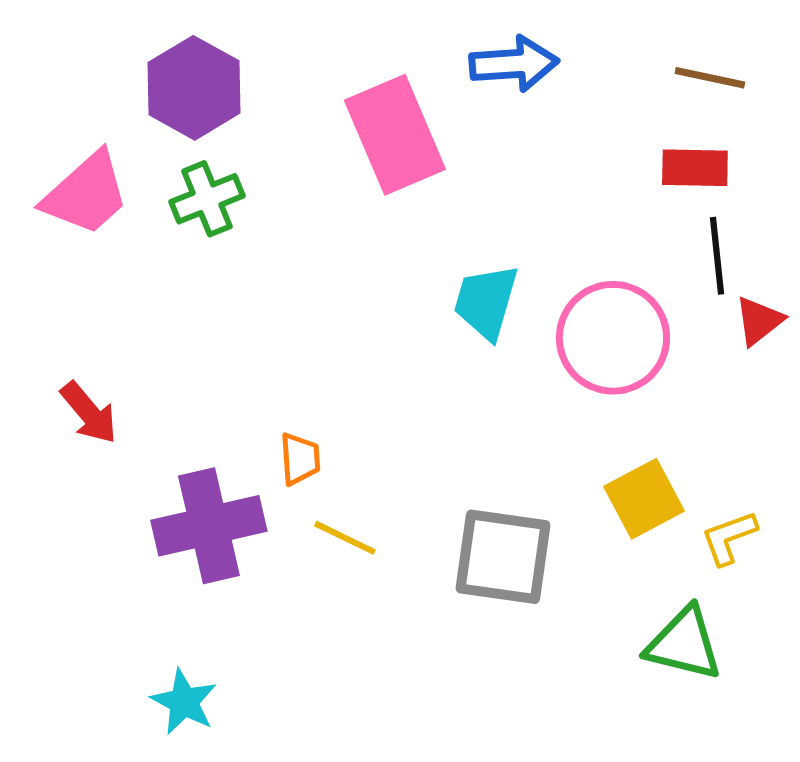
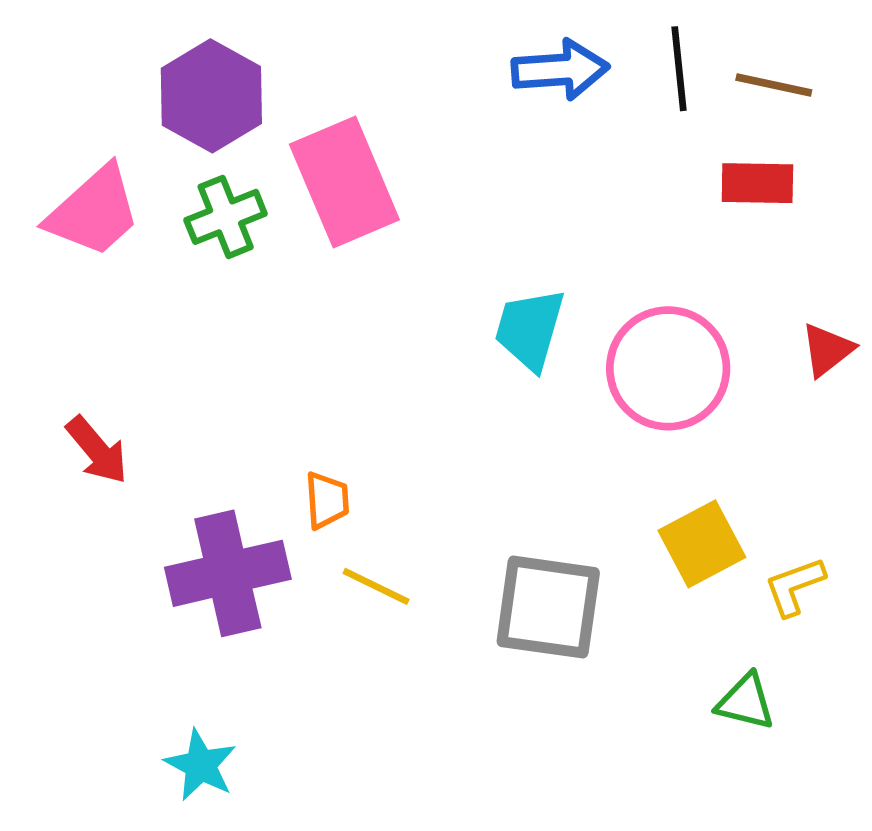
pink rectangle: (395, 135) -> (344, 182), moved
black line: (717, 256) -> (679, 69), moved
green triangle: (684, 644) -> (745, 702), size x0.7

